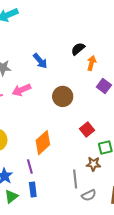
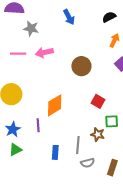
black semicircle: (78, 49) -> (109, 17), moved
blue arrow: (40, 61) -> (69, 17), moved
red square: (87, 130) -> (98, 101), turned -32
blue rectangle: (33, 190) -> (55, 152), moved

